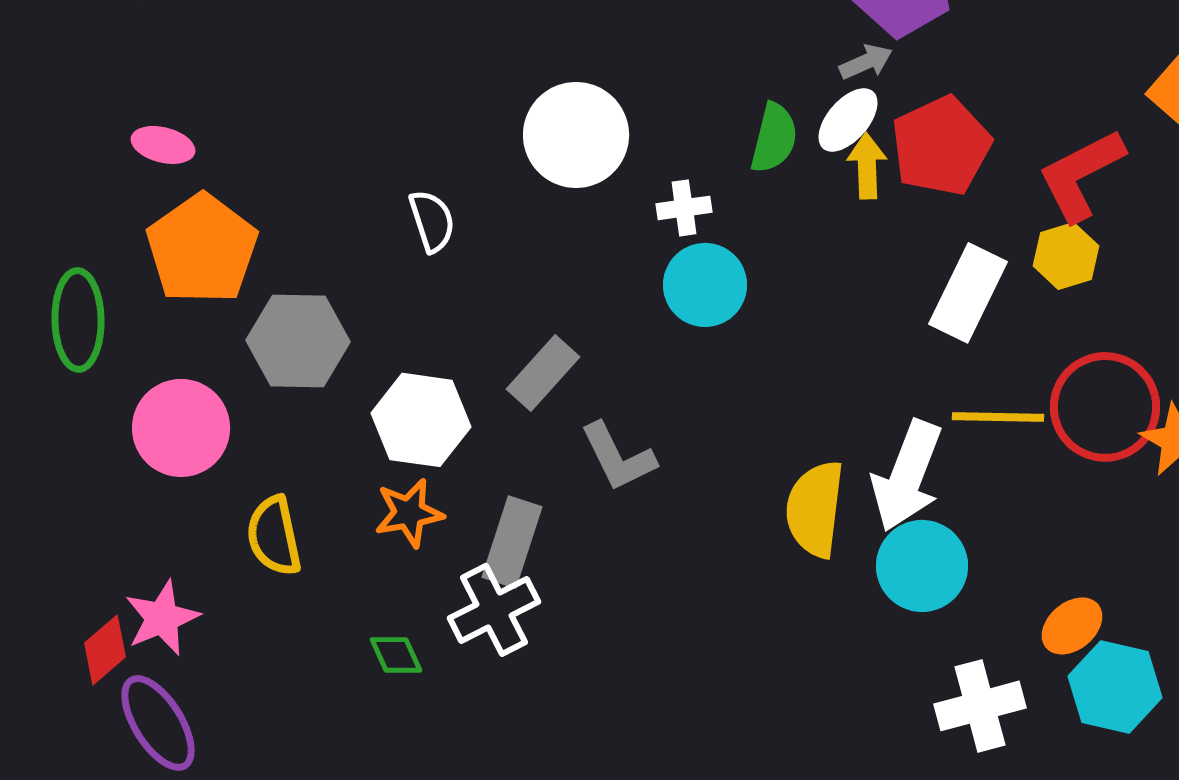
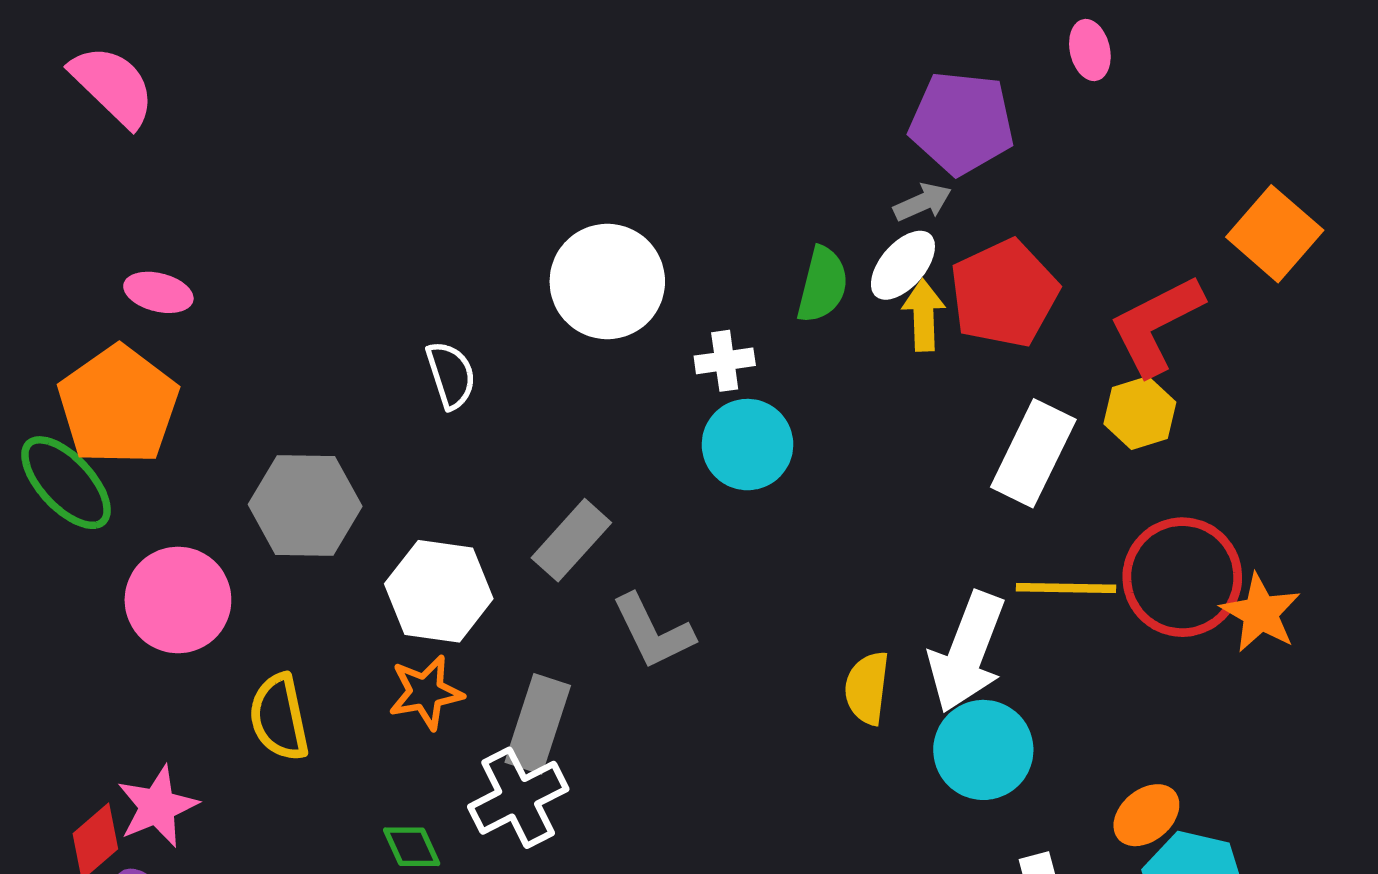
orange pentagon: (202, 249) -> (118, 405), moved
green ellipse: (78, 320) -> (66, 483), turned -42
yellow semicircle: (815, 509) -> (867, 688), size x0.7

